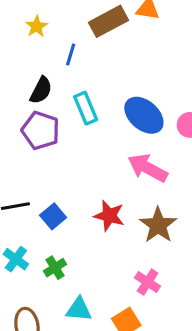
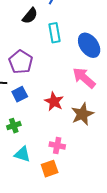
purple pentagon: (41, 130) -> (21, 62), moved
pink cross: (148, 282) -> (57, 146), moved, turned -35

